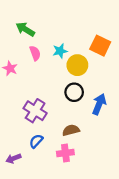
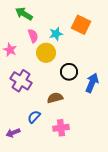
orange square: (100, 46) -> (81, 25), moved
yellow circle: (77, 65) -> (46, 53), moved
purple cross: (35, 111) -> (21, 81), moved
brown semicircle: (71, 130) -> (55, 98), moved

